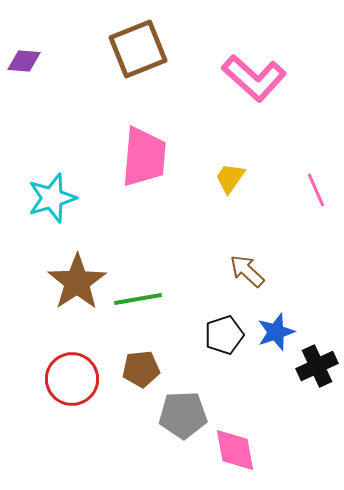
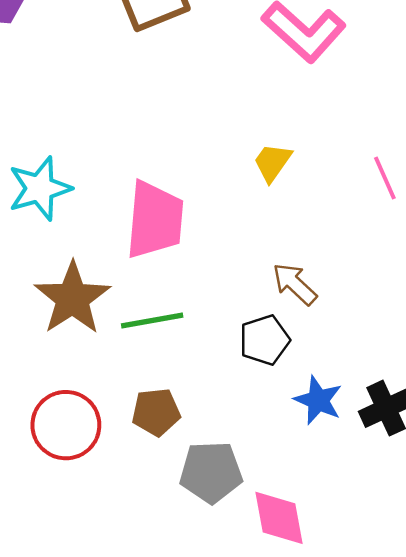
pink trapezoid: (144, 157) -> (155, 220), moved
blue star: (276, 332) -> (318, 400), moved, turned -30
black pentagon: (224, 335) -> (265, 340), moved

